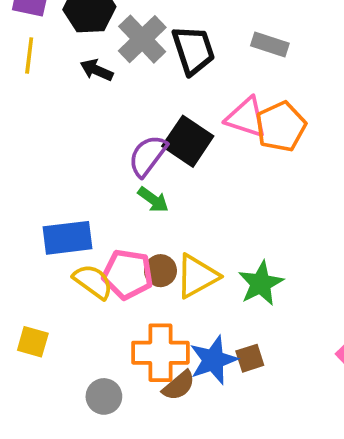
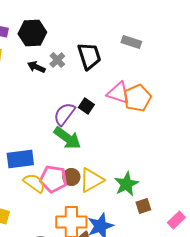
gray cross: (142, 39) -> (57, 60), moved, size x0.6
gray rectangle: (270, 45) -> (131, 42), moved
black square: (188, 141) -> (86, 106), size x0.6
green arrow: (153, 200) -> (67, 138), size x1.6
brown square: (250, 358) -> (143, 206), moved

